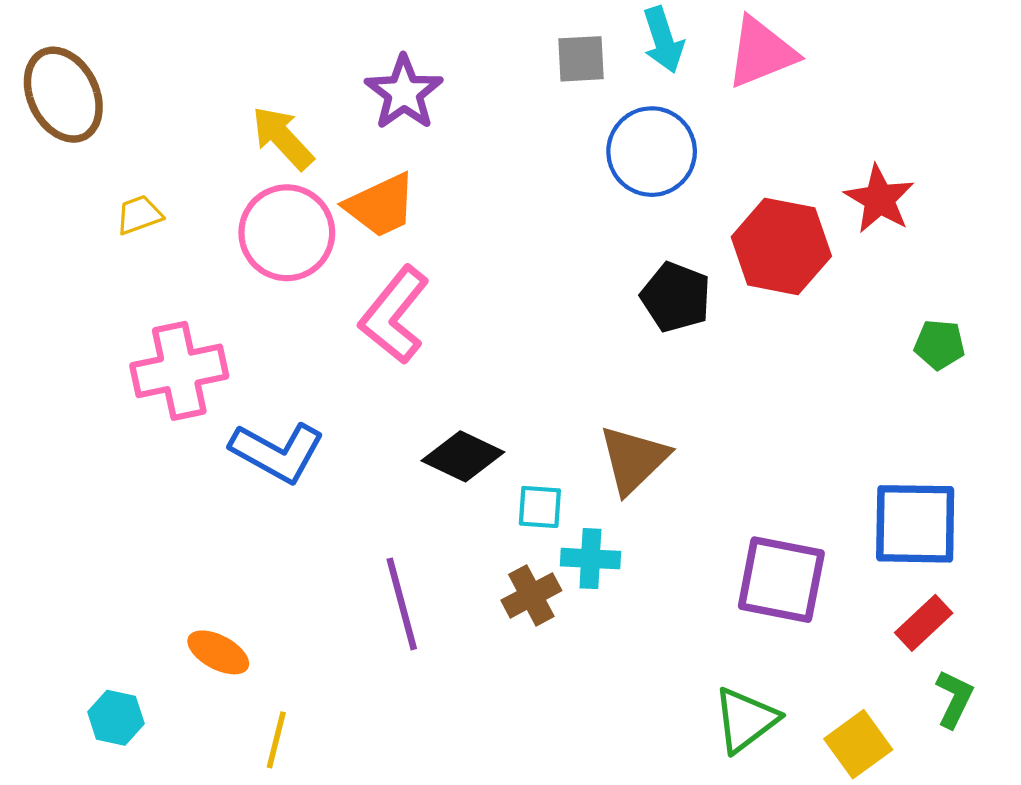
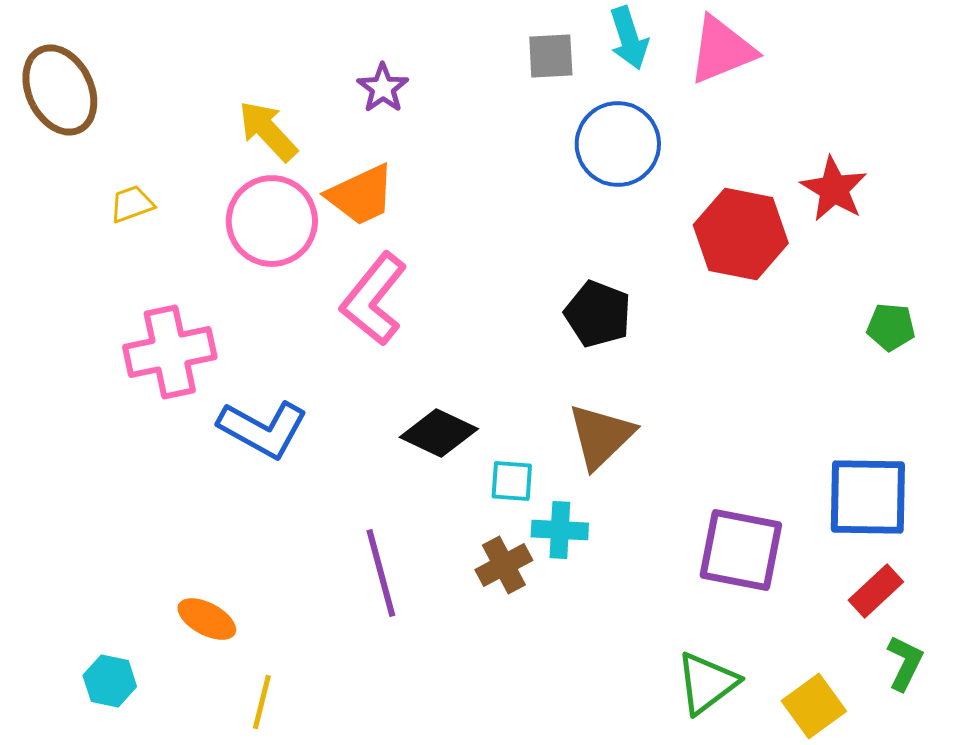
purple star: (404, 93) -> (383, 88), size x0.7
black pentagon: (676, 297) -> (598, 314), moved

